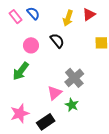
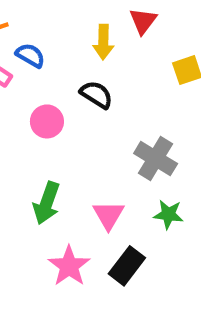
green arrow: (21, 71) -> (47, 203), moved
pink triangle: (55, 93) -> (108, 215), moved

